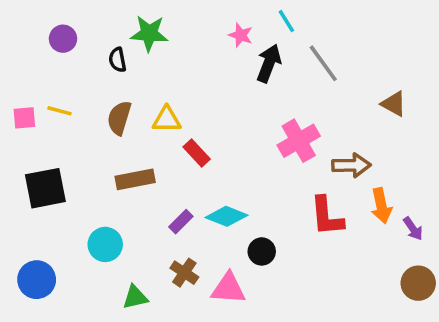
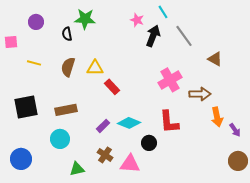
brown triangle: (394, 104) -> (215, 59), moved
pink square: (24, 118) -> (11, 42), moved
brown rectangle: (135, 179) -> (66, 110), moved
red L-shape: (327, 216) -> (169, 122), moved

